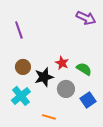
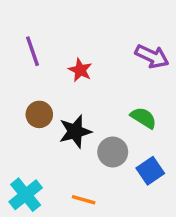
purple arrow: (86, 18) -> (152, 56), moved
red star: (62, 63) -> (80, 70), moved
cyan cross: (21, 96) -> (26, 195), moved

